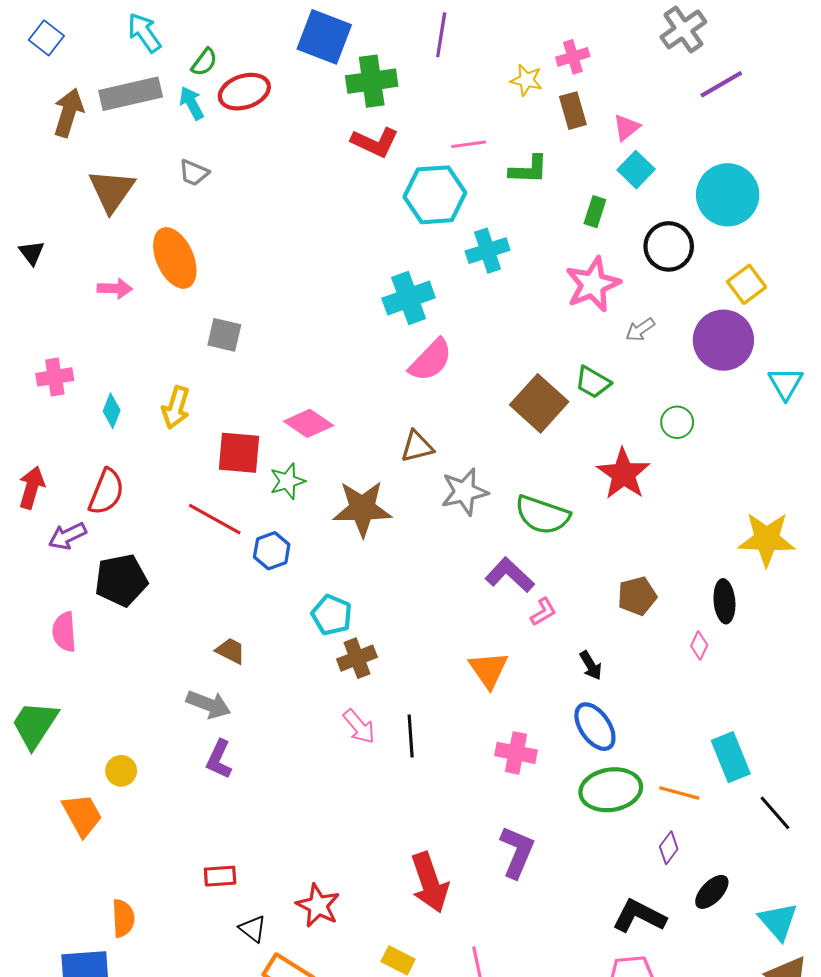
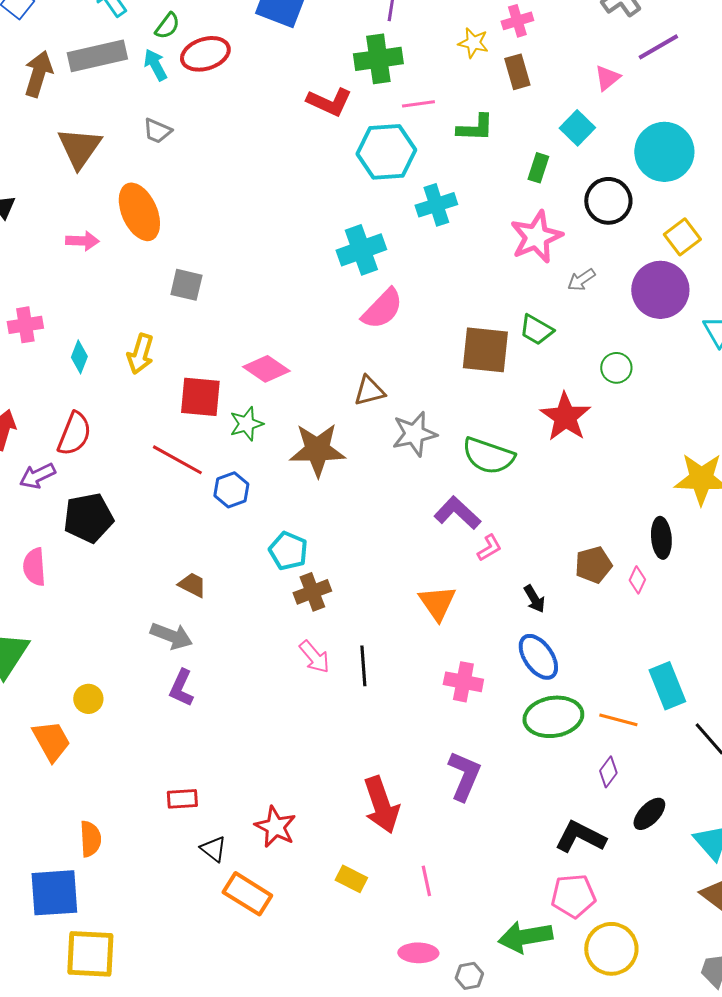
green cross: (372, 81) -> (378, 59), moved
pink triangle: (627, 127) -> (607, 78), moved
brown square: (539, 403) -> (485, 350), turned -36
brown pentagon: (637, 596) -> (593, 565), moved

